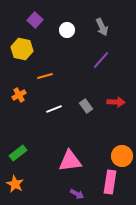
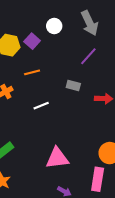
purple square: (35, 20) -> (32, 41), moved
gray arrow: (102, 27) -> (89, 23), size x1.4
gray rectangle: (86, 106) -> (73, 85), moved, turned -40

